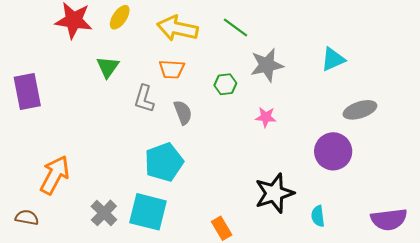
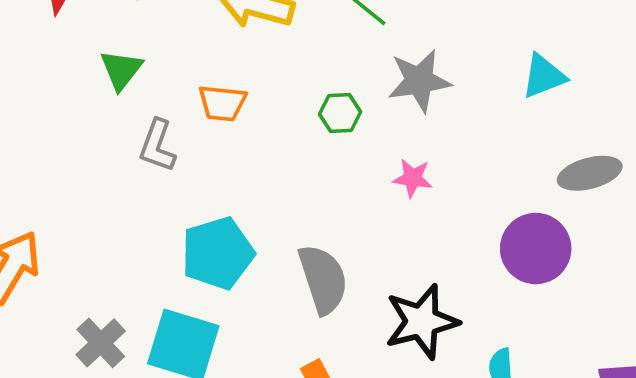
orange trapezoid: (172, 69) -> (222, 103), moved
gray L-shape: (144, 99) -> (157, 146), moved
gray semicircle: (183, 112) -> (323, 279), moved, size x1.5

